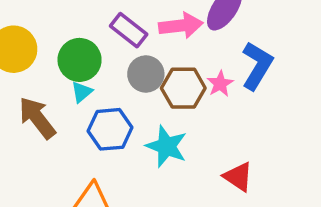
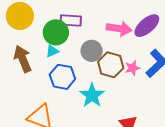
purple rectangle: (129, 30) -> (71, 20), moved, turned -50

